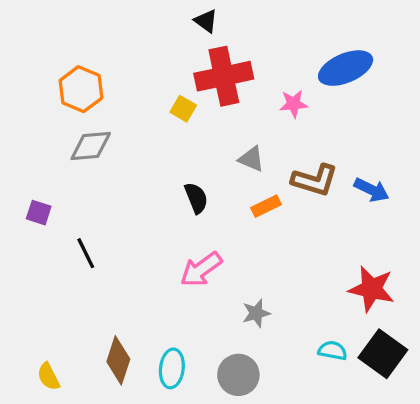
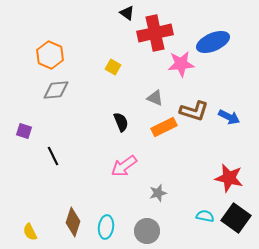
red cross: (224, 76) -> (155, 33), moved
pink star: (294, 104) -> (181, 64), size x1.5
orange rectangle: (266, 206) -> (164, 127), size x1.4

